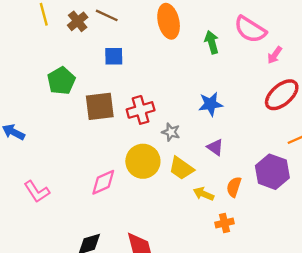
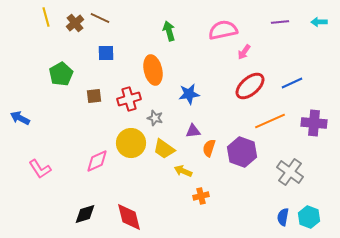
orange ellipse: (169, 21) -> (153, 70), moved
pink semicircle: (250, 29) -> (223, 30), turned 136
green arrow: (212, 42) -> (169, 31), moved
brown square: (100, 106) -> (94, 96), size x0.6
purple triangle: (215, 147) -> (193, 131), turned -42
orange semicircle: (234, 187) -> (209, 148), moved

